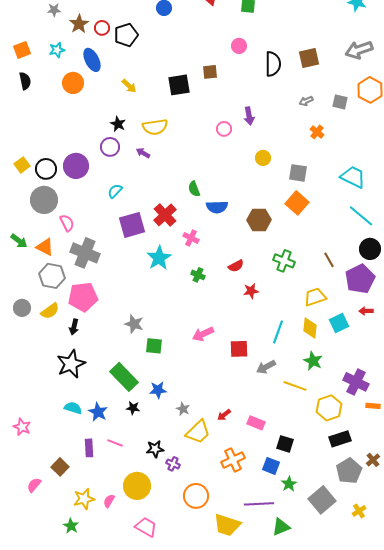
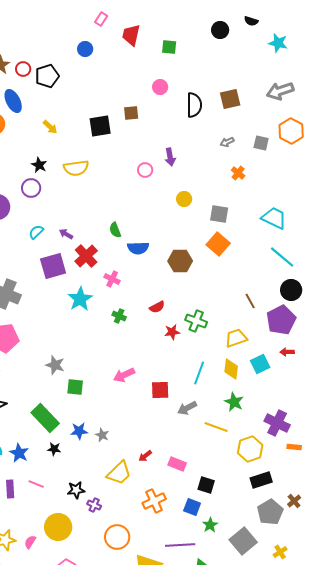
purple arrow: (143, 153) -> (66, 234), moved
green cross: (284, 261) -> (196, 321), moved
gray star: (183, 409) -> (102, 435), moved

